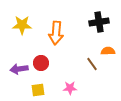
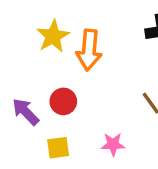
yellow star: (22, 25) -> (53, 36), moved, turned -30
purple arrow: (19, 69) -> (26, 112), turned 54

